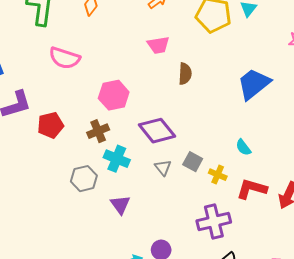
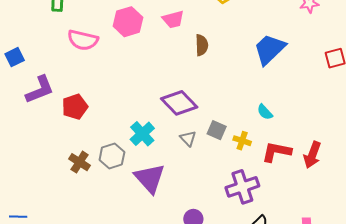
pink hexagon: (114, 95) -> (128, 22), moved
brown cross: (98, 131) -> (80, 162), moved, turned -30
cyan cross: (117, 159) -> (142, 134), turned 30
purple triangle: (120, 205) -> (150, 178), size x1.6

